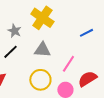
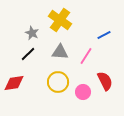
pink line: (68, 64) -> (86, 56), moved
red semicircle: (87, 79) -> (105, 81), turned 96

